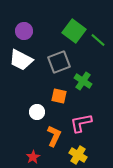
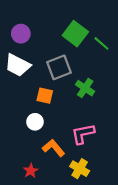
orange square: (59, 96) -> (45, 96), moved
orange L-shape: (54, 136) -> (54, 148), turned -65

